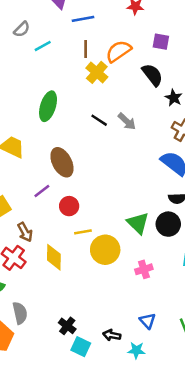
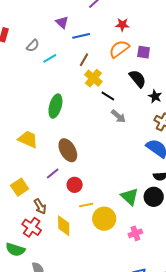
brown line: (86, 49) -> (84, 60), turned 32
orange semicircle: (119, 51) -> (119, 49), moved
black line: (99, 120) -> (108, 96), moved

